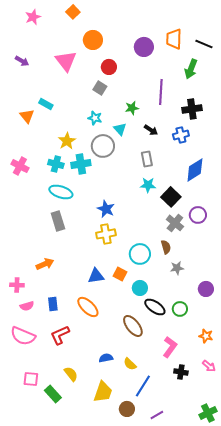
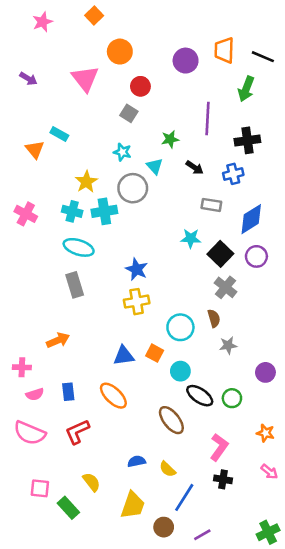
gray rectangle: (147, 159) -> (211, 205), moved, turned -70
purple circle: (198, 215) -> (256, 256), moved
black cross: (181, 372) -> (223, 479), moved

